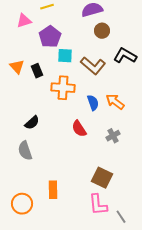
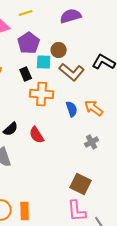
brown circle: (102, 31) -> (59, 50), moved
black rectangle: (37, 71) -> (26, 74), moved
red semicircle: (79, 129) -> (37, 135), moved
orange rectangle: (53, 190) -> (25, 211), moved

